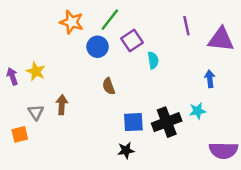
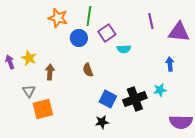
green line: (110, 20) -> (89, 16), turned -30
cyan semicircle: (153, 60) -> (124, 49), turned 96
brown arrow: (62, 105) -> (50, 72), moved
blue square: (133, 122) -> (108, 99), turned 30
orange square: (20, 134) -> (43, 109), moved, size x1.5

